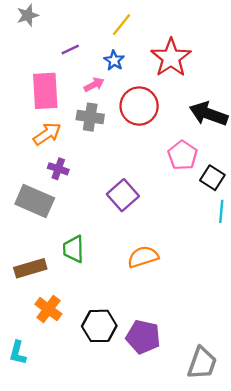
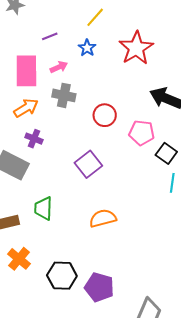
pink arrow: (94, 85) -> (59, 67), moved
red circle: (139, 106) -> (105, 115), moved, size x0.7
pink pentagon: (183, 155) -> (142, 133), turned -30

